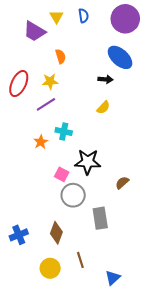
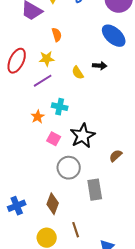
black arrow: (105, 79) -> (100, 66), moved
yellow semicircle: (103, 108) -> (78, 73), moved, turned 104
black star: (88, 162) -> (83, 136), turned -30
pink square: (62, 174) -> (54, 139), moved

